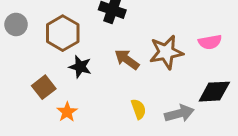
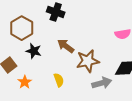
brown star: (166, 52) -> (88, 61), moved
yellow semicircle: (139, 109) -> (59, 80), moved

